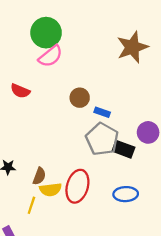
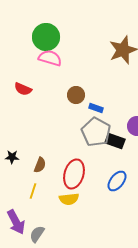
pink semicircle: (51, 56) -> (50, 58), turned -125
yellow semicircle: (51, 190) -> (69, 199), moved
blue ellipse: (126, 194) -> (117, 181), turned -50

